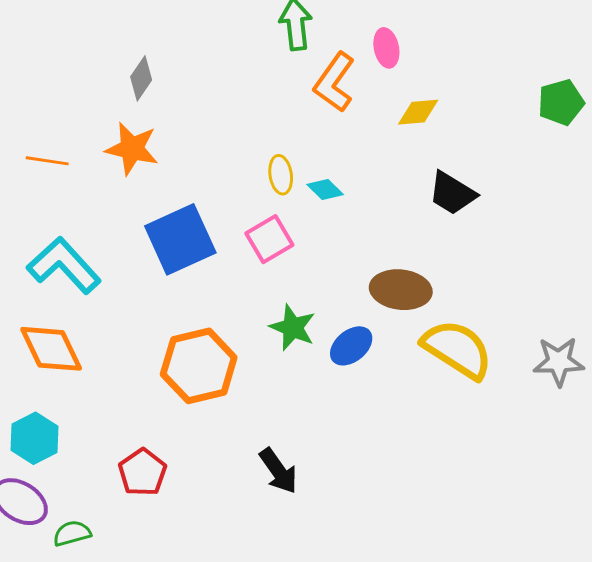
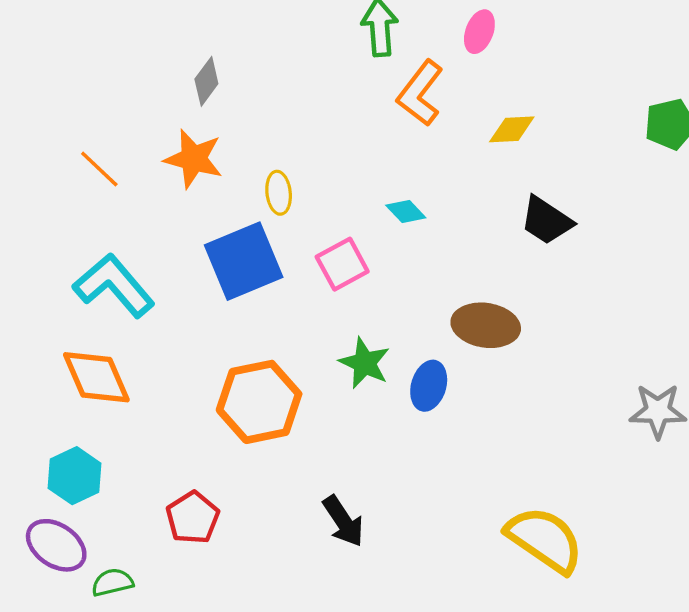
pink ellipse: (386, 48) -> (479, 32), moved, turned 30
orange line: (47, 161) -> (99, 169), turned 33
yellow ellipse: (281, 175) -> (279, 193), moved
blue ellipse: (351, 346) -> (429, 386), turned -36
yellow semicircle: (457, 349) -> (545, 540), moved

